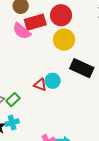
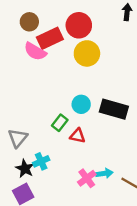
black rectangle: (82, 68) -> (114, 109), moved
red triangle: (40, 85) -> (78, 136), moved
green rectangle: (13, 100) -> (60, 123), moved

